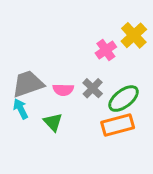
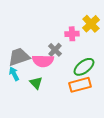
pink cross: (106, 50) -> (72, 34), turned 32
gray cross: (93, 88) -> (55, 50), moved
pink semicircle: (63, 90) -> (43, 61), size x1.5

